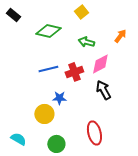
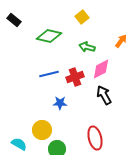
yellow circle: (44, 114) -> (42, 130), moved

